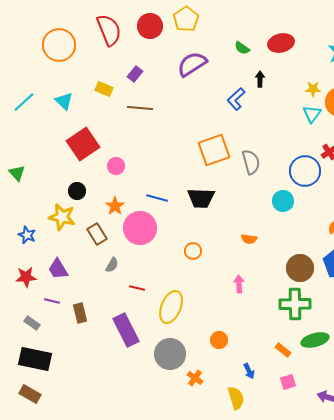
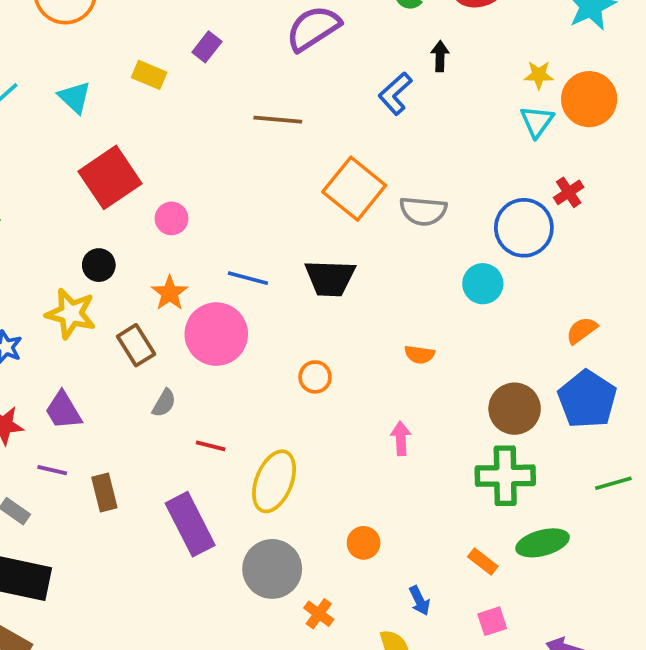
brown line: (140, 108) -> (278, 120), moved
orange square: (214, 150) -> (354, 189), turned -32
gray semicircle: (251, 162) -> (423, 211), turned 110

